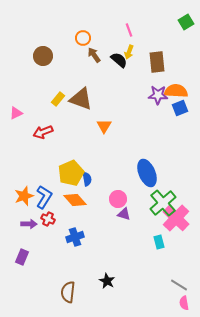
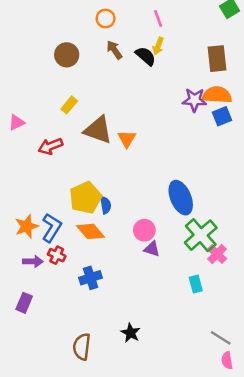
orange circle: (83, 38) -> (106, 18), moved
brown circle: (43, 56) -> (67, 55), moved
brown rectangle: (157, 62) -> (217, 59), moved
brown triangle: (81, 99) -> (98, 130), moved
pink cross: (176, 218) -> (217, 254), size x0.6

